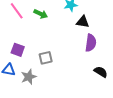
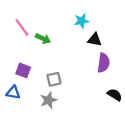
green arrow: (41, 14) -> (43, 39), moved
gray star: (29, 77) -> (48, 100), moved

